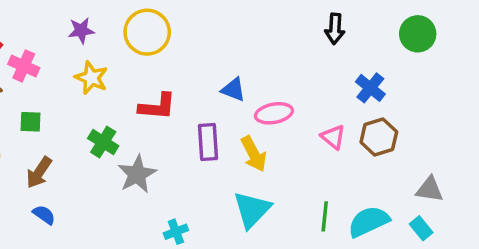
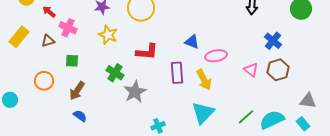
green line: (325, 216) -> (246, 117), turned 42

